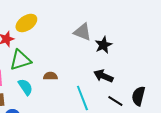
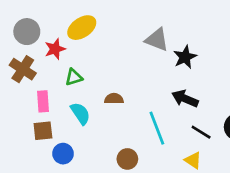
green triangle: (20, 60) -> (74, 77), size x0.6

